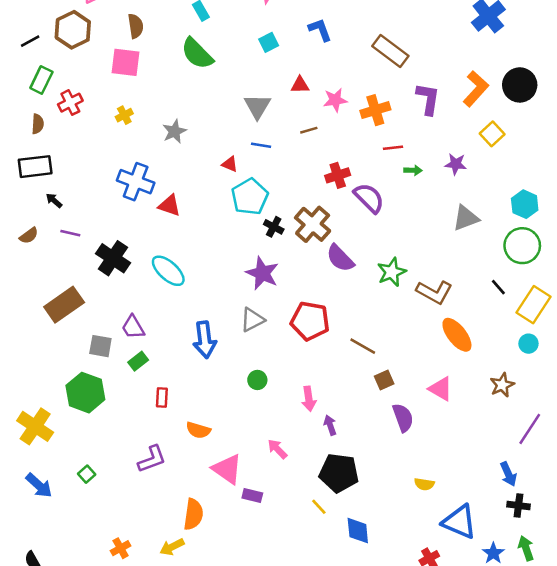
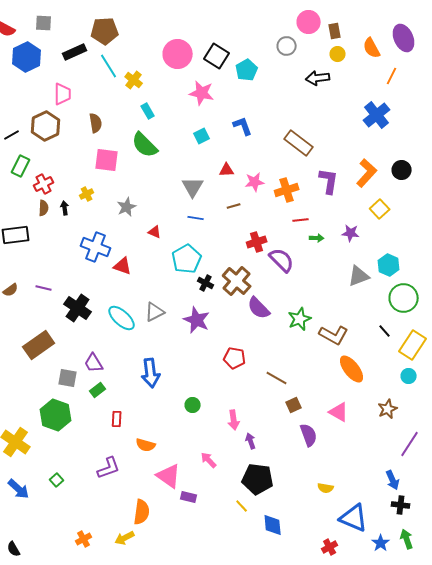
pink square: (126, 62) -> (107, 160), moved
black circle: (520, 85) -> (402, 170), size x0.7
brown semicircle: (38, 124) -> (44, 208), moved
red triangle: (230, 164) -> (155, 232), moved
black arrow: (54, 200) -> (65, 208), moved, turned 40
cyan hexagon: (525, 204) -> (389, 265), moved
gray triangle: (252, 320) -> (155, 312), moved
red pentagon: (310, 321) -> (235, 358), size x0.7

